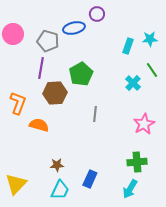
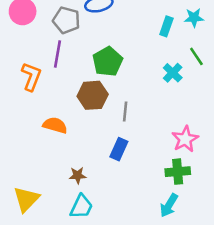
brown hexagon: (55, 93) -> (93, 95), moved
orange L-shape: (18, 103) -> (31, 77), moved
pink star: (144, 124) -> (185, 139), moved
blue rectangle: (90, 179) -> (119, 149), moved

